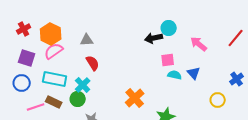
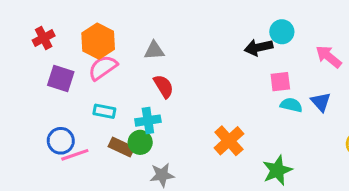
red cross: (24, 29) -> (44, 38), moved
cyan rectangle: (55, 79) -> (104, 111), size x0.6
blue circle: (22, 83) -> (61, 141), moved
cyan cross: (83, 85) -> (148, 121), turned 35
brown rectangle: (54, 102) -> (121, 147), moved

